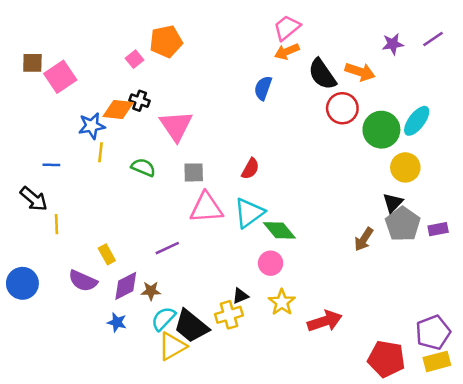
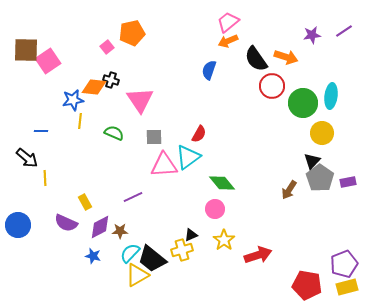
brown square: (32, 63) -> (26, 50), size x1.5
cyan ellipse: (417, 121) -> (331, 96), turned -30
cyan triangle: (249, 213) -> (188, 157), moved

